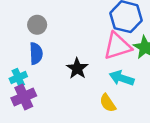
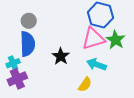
blue semicircle: (36, 53) -> (28, 44), size x1.4
yellow semicircle: (108, 103) -> (85, 84), turned -112

